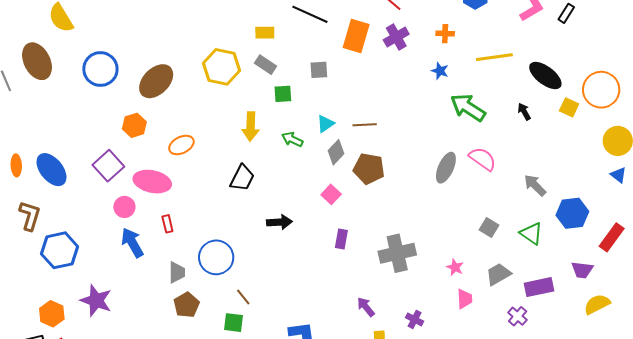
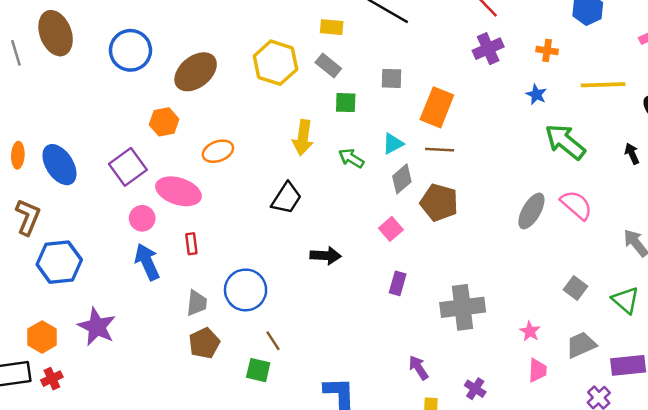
orange rectangle: (356, 36) -> (437, 107), moved

